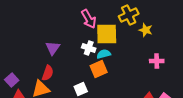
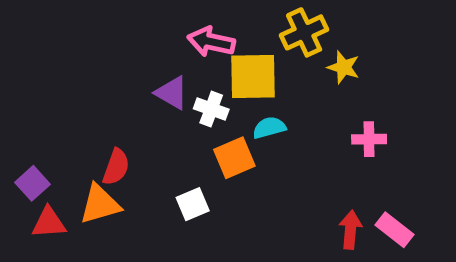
pink arrow: (89, 19) -> (211, 42), turned 132
purple triangle: (53, 48) -> (172, 93), moved, turned -35
cyan semicircle: (104, 54) -> (269, 128), moved

